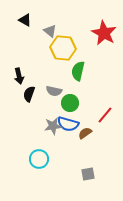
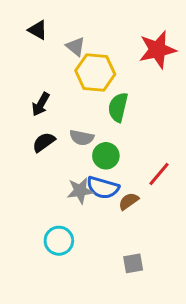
red star: (104, 33) -> (157, 50), turned 30
black arrow: (19, 76) -> (41, 104), moved, turned 42
black semicircle: (29, 94) -> (44, 142), turned 35

